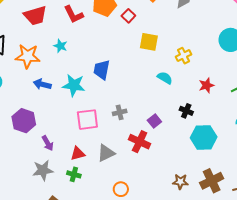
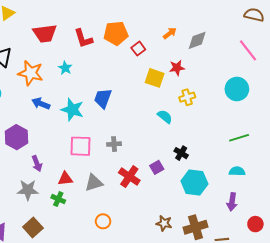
red star: (206, 85) -> (177, 68), moved
purple square: (154, 121) -> (157, 167), moved

